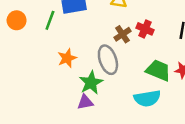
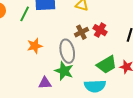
green trapezoid: (158, 70) -> (107, 65), turned 120
green star: (91, 83) -> (64, 71), moved, turned -30

